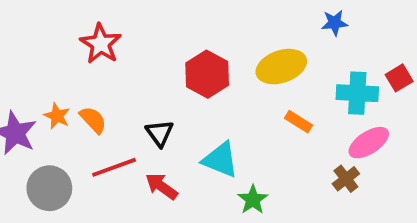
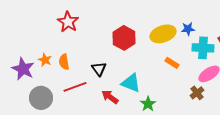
blue star: (334, 23) -> (188, 29), moved
orange semicircle: (93, 120) -> (64, 62), turned -147
red arrow: (162, 186) -> (110, 97), moved

